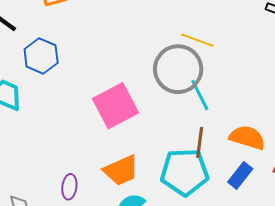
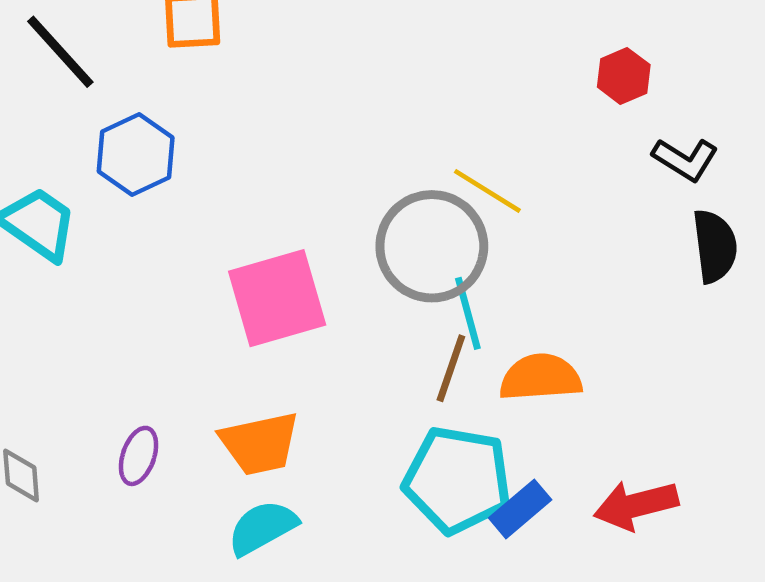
orange semicircle: (247, 138) -> (540, 377), moved, turned -33
brown line: (200, 142) -> (451, 368), moved
cyan pentagon: (185, 172) -> (457, 480), moved

